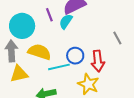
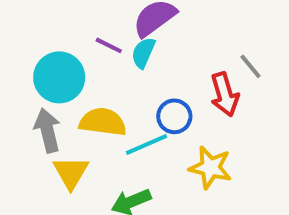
purple line: (49, 15) -> (109, 45), turned -32
red arrow: (98, 61) -> (225, 94), moved
yellow triangle: (19, 74) -> (71, 173), turned -36

